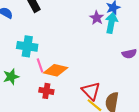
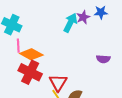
cyan arrow: (111, 23) -> (70, 23), moved
red cross: (46, 91) -> (30, 72), moved, size x1.6

